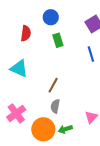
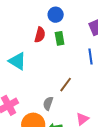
red semicircle: (26, 33) -> (40, 35), moved
brown line: (53, 85) -> (66, 85), moved

